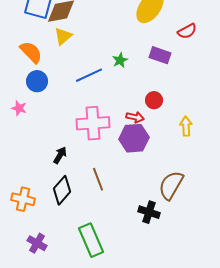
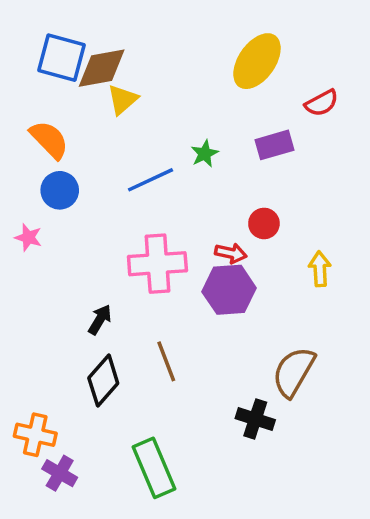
yellow triangle: (63, 36) -> (123, 100), moved
purple rectangle: (160, 55) -> (274, 145), turned -35
orange cross: (23, 199) -> (35, 435), moved

